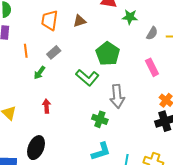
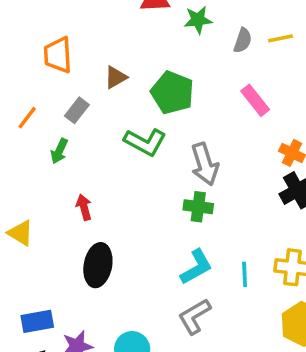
brown triangle: (80, 21) -> (116, 77), moved
orange line: (26, 51) -> (27, 118), turned 56
green cross: (100, 119) -> (198, 207), moved
black ellipse: (36, 148) -> (98, 265), moved

